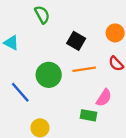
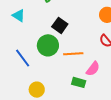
black square: (76, 41) -> (60, 25), moved
orange line: (84, 69) -> (73, 54), moved

